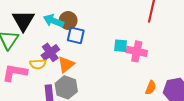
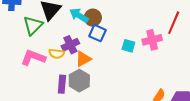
cyan square: (121, 46) -> (128, 46), moved
pink cross: (137, 51) -> (152, 40), moved, turned -36

